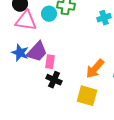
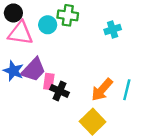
black cross: (54, 80) -> (59, 91), moved
yellow square: (87, 96) -> (93, 122), turned 30

